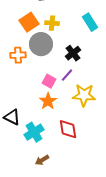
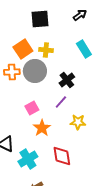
orange cross: (18, 55) -> (12, 72), moved
pink square: (49, 81) -> (32, 108), moved, turned 32
yellow star: (84, 95) -> (78, 122), size x0.7

